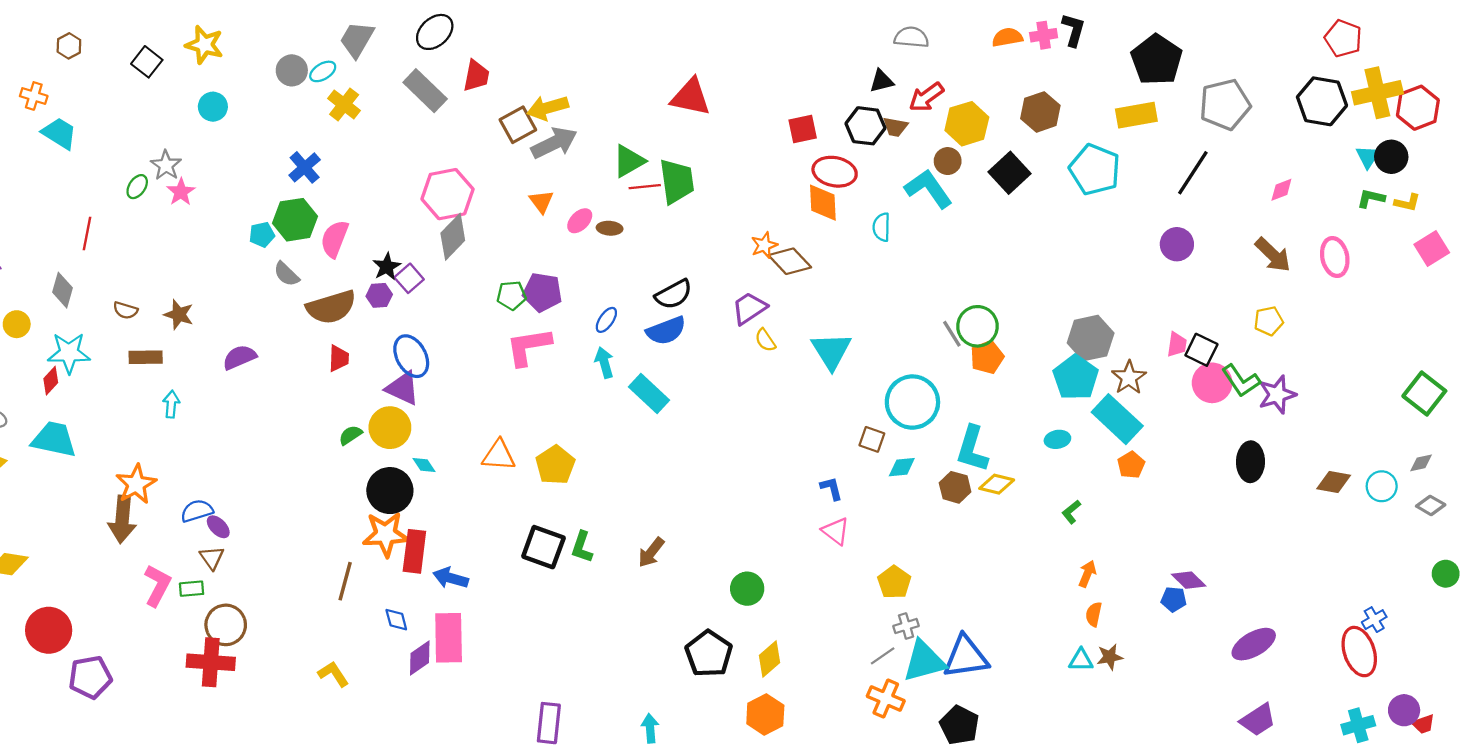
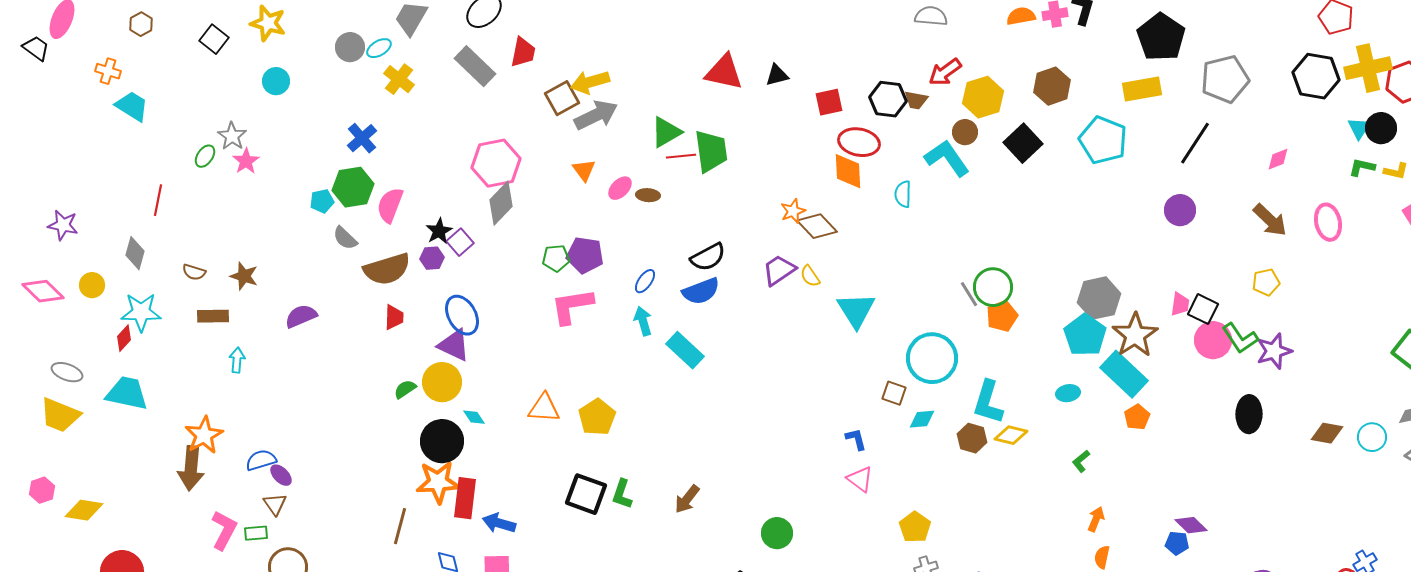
black triangle: (882, 81) -> (777, 75), moved
yellow semicircle: (765, 340) -> (810, 276), moved
brown star: (1129, 378) -> (1135, 335), size x1.4

